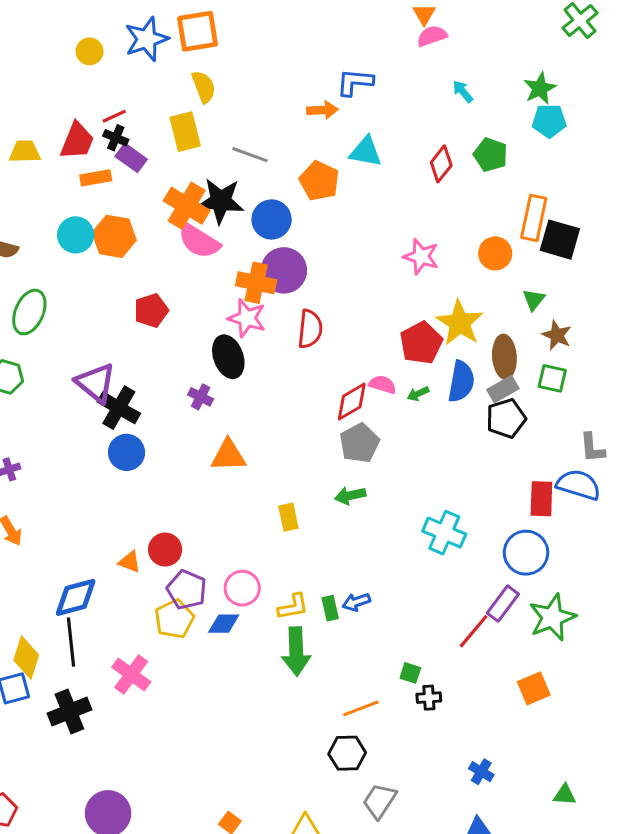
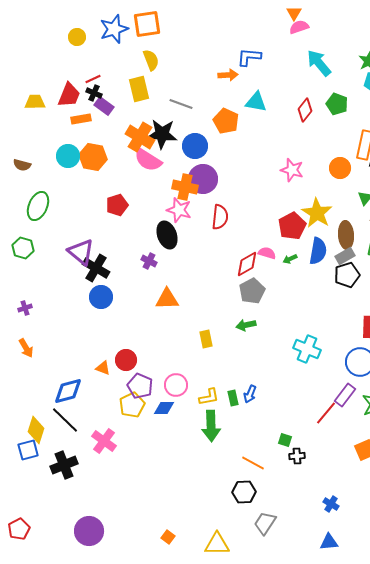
cyan arrow: (463, 91) -> (319, 63), size x1.8
blue arrow: (356, 602) -> (250, 394), turned -48
black line: (71, 642) -> (65, 420), turned -40
orange line: (361, 708) -> (253, 463), turned 50

